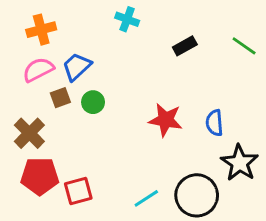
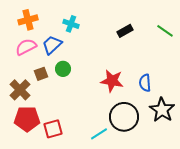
cyan cross: (127, 19) -> (71, 24), moved
brown square: (60, 98) -> (41, 74), moved
black circle: (197, 195) -> (124, 117), moved

